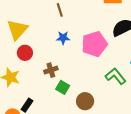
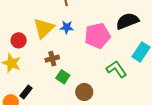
yellow triangle: (17, 30) -> (44, 28), moved
red circle: (25, 53) -> (19, 40), moved

